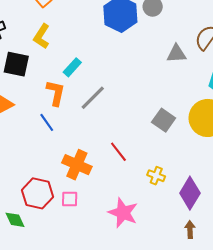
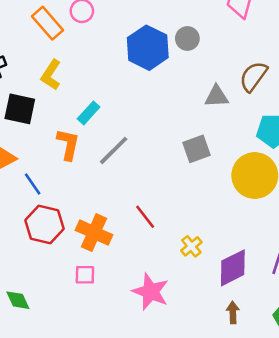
gray square: (164, 120) -> (196, 149), moved, turned 35
blue line: (47, 122) -> (33, 184), moved
yellow cross: (156, 176) -> (191, 246), turned 30
red hexagon: (37, 193) -> (45, 225), moved
purple diamond: (190, 193) -> (233, 268), turned 32

